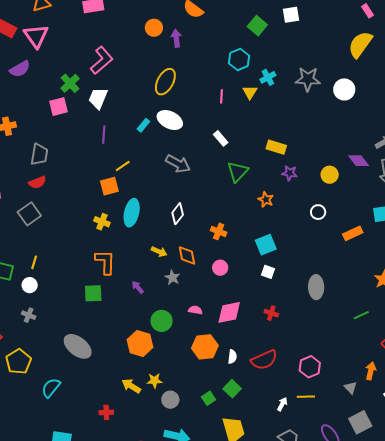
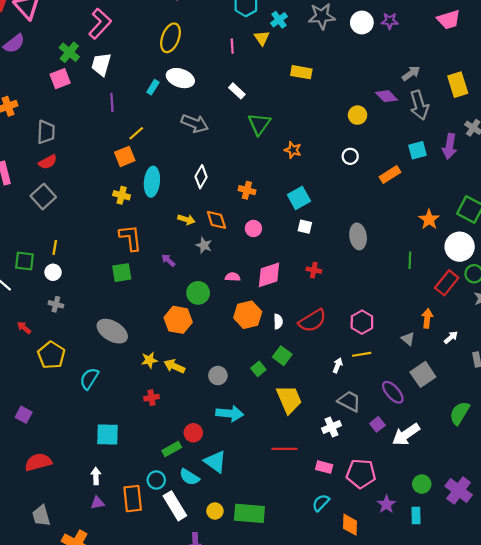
yellow rectangle: (276, 147) -> (301, 72), moved
purple star: (290, 173) -> (390, 21), moved
green line: (361, 315) -> (410, 260), turned -56
yellow star: (155, 381) -> (149, 360), moved

